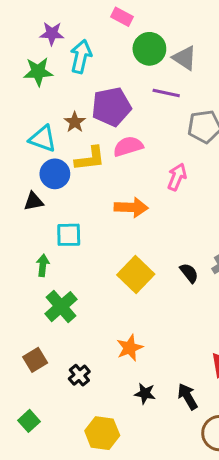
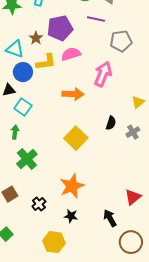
pink arrow: (177, 177) -> (103, 74), size x1.4
cyan square: (69, 235) -> (23, 107), moved, turned 36
black semicircle: (189, 273) -> (111, 123), moved, turned 56
orange star: (130, 348) -> (72, 186), size x1.4
black star: (145, 393) -> (71, 216), moved

